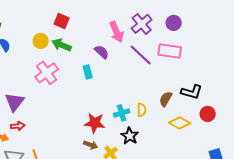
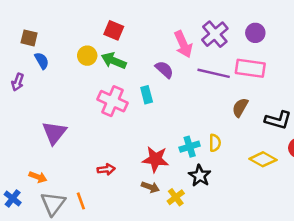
purple line: (141, 55) -> (214, 73), turned -30
pink cross: (47, 73) -> (112, 101), moved, turned -30
brown semicircle: (166, 99) -> (240, 107), moved
red arrow: (18, 126) -> (106, 169), moved

